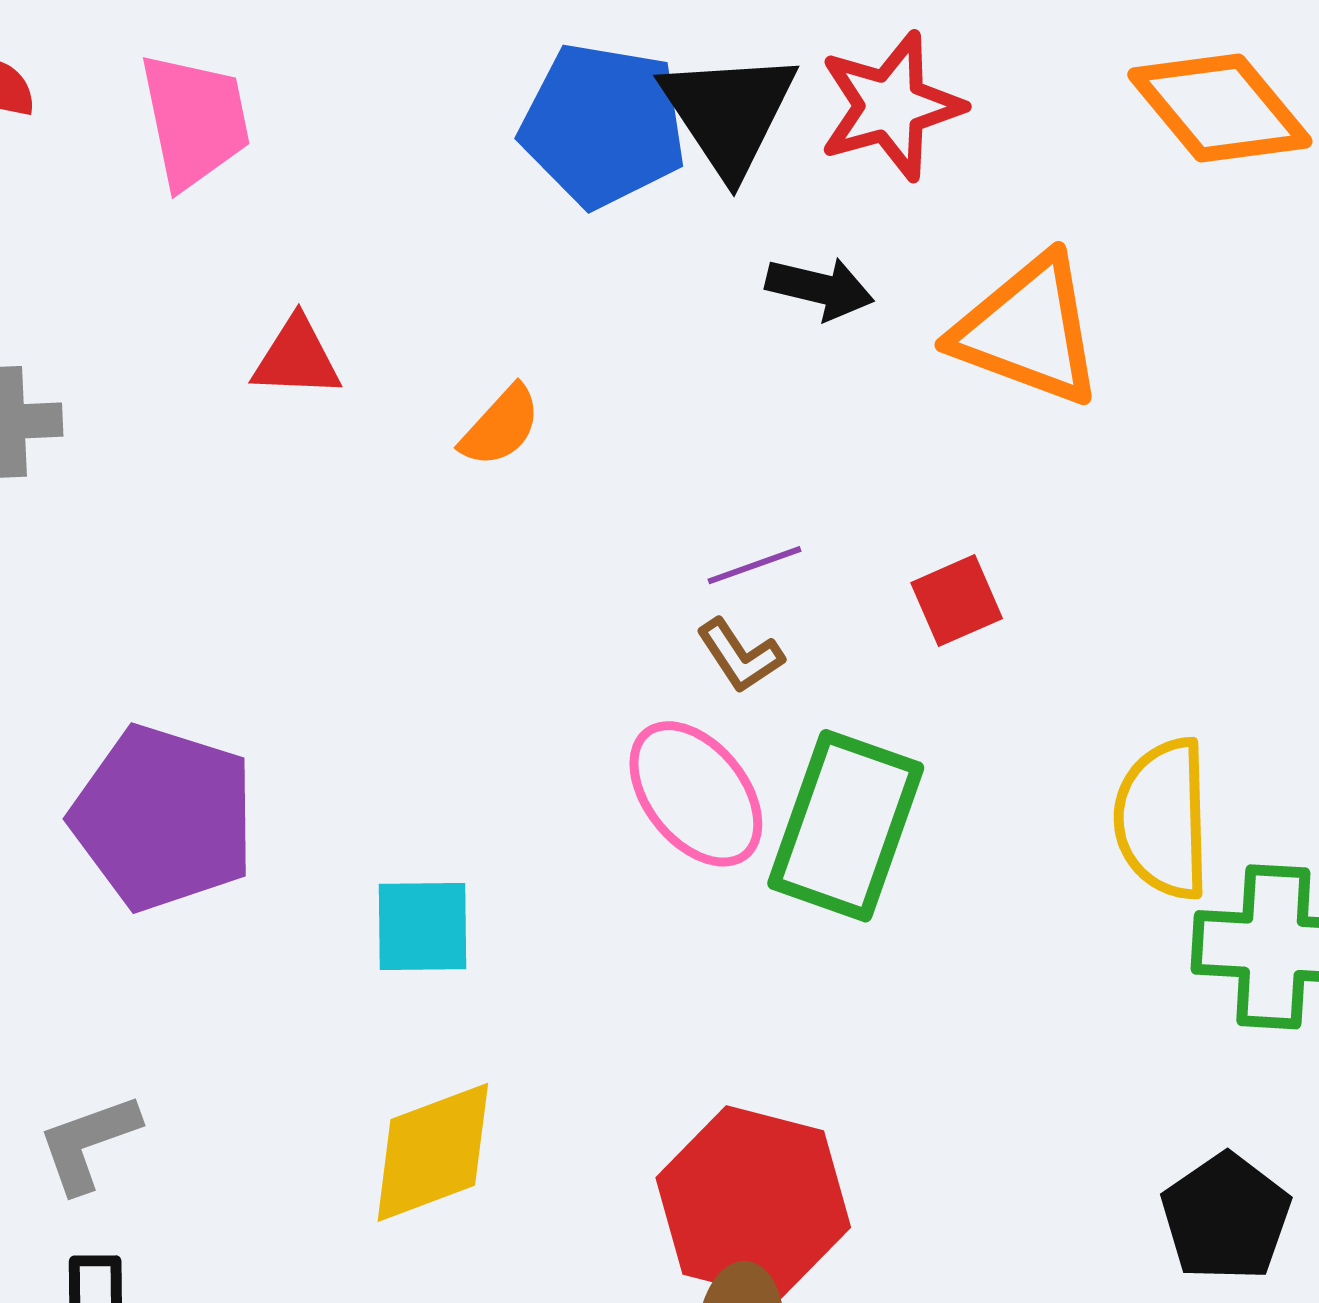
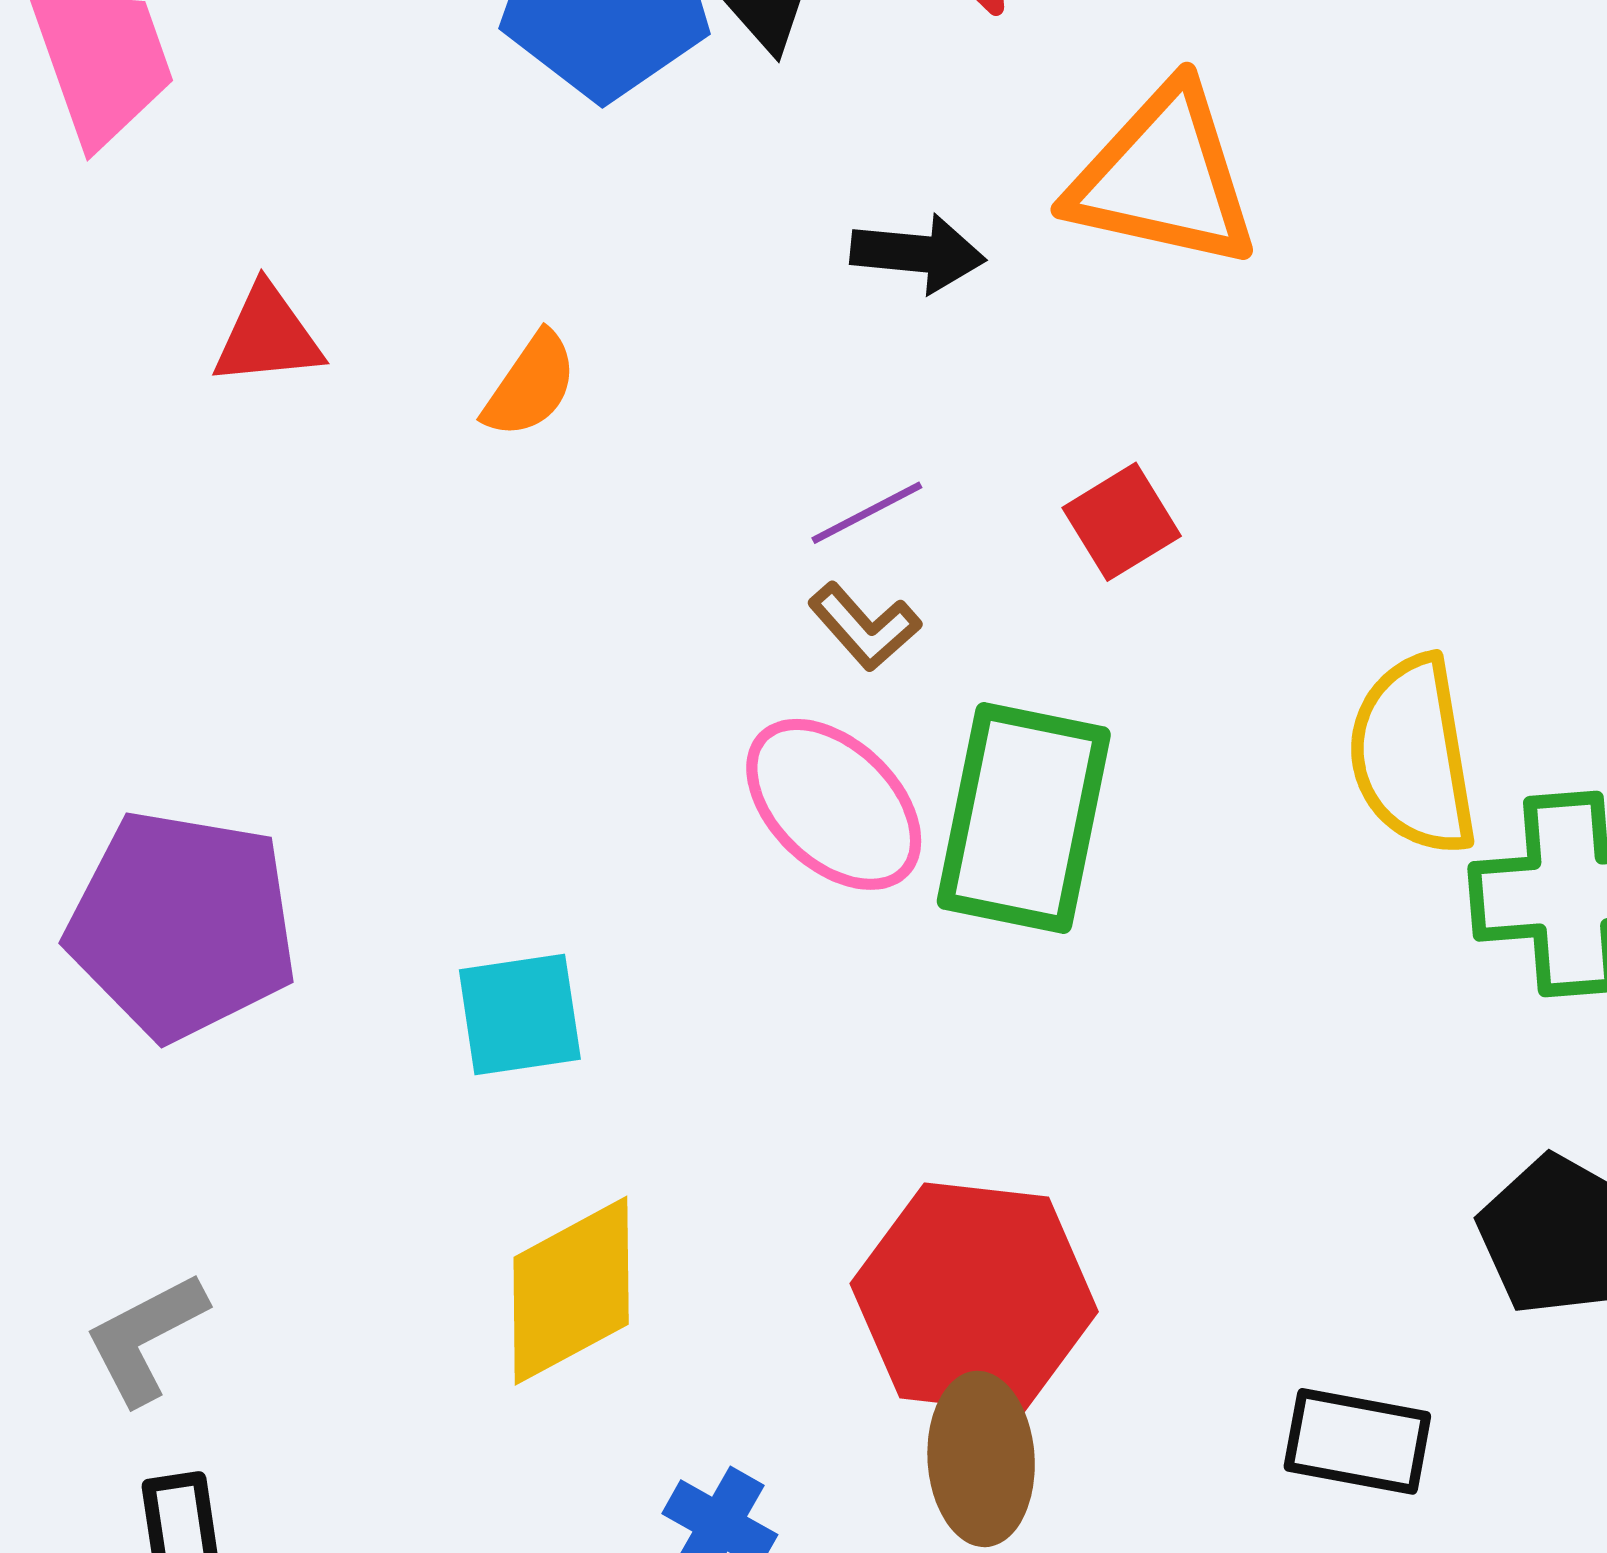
black arrow: (820, 288) -> (918, 253), moved

